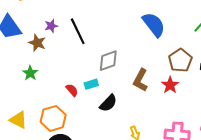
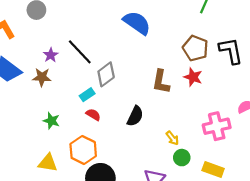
blue semicircle: (154, 25) -> (137, 23), moved
gray diamond: (108, 61) -> (106, 74), moved
green star: (30, 73) -> (51, 121), moved
cyan rectangle: (91, 84) -> (87, 95), moved

